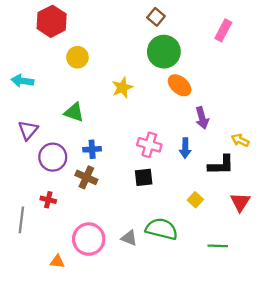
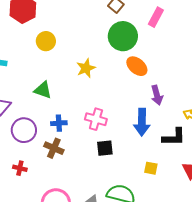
pink rectangle: (223, 30) -> (156, 17), moved
pink cross: (149, 145) -> (96, 119), moved
blue arrow: (185, 148) -> (142, 122), size x1.5
yellow square: (195, 200) -> (151, 168), turned -32

